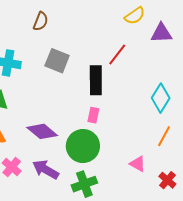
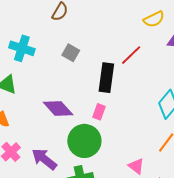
gray square: (57, 61) -> (71, 53), size x0.7
purple diamond: (42, 131) -> (58, 109), moved

